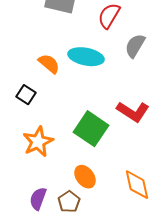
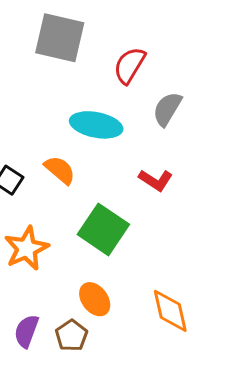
orange semicircle: (49, 64) -> (60, 170), moved
red L-shape: (133, 112) -> (156, 180), moved, size x0.7

